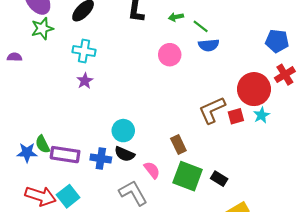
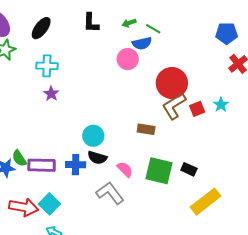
blue semicircle: (209, 45) -> (142, 43), moved
red circle: (254, 89) -> (172, 83), moved
brown rectangle: (178, 145) -> (146, 129), moved, turned -48

